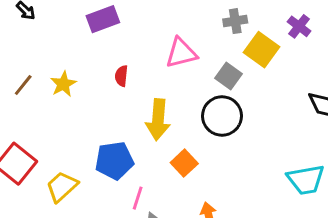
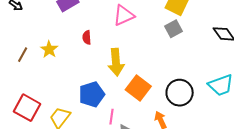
gray square: (228, 76) -> (173, 29), moved, turned 36
black circle: (222, 116) -> (180, 93), moved
orange square: (184, 163) -> (138, 88), size x1.4

